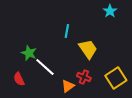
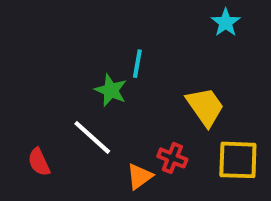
yellow trapezoid: (88, 49) -> (205, 107), moved
green star: (29, 53) -> (111, 90), moved
yellow square: (116, 78) -> (238, 160), turned 35

